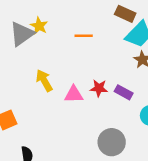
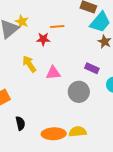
red star: (99, 88) -> (43, 39), moved
gray circle: (112, 142) -> (79, 92), moved

